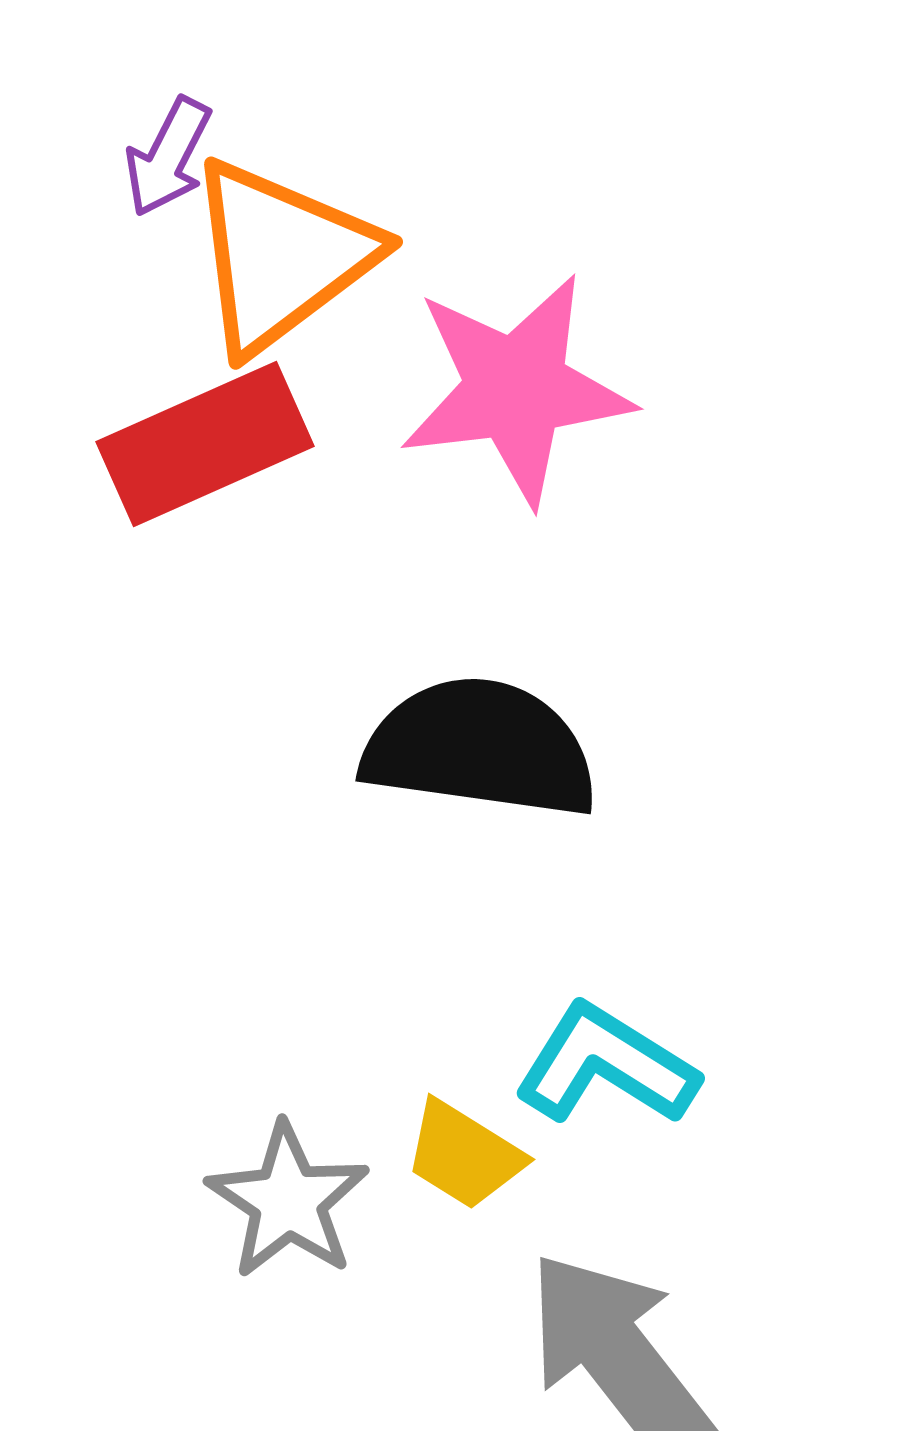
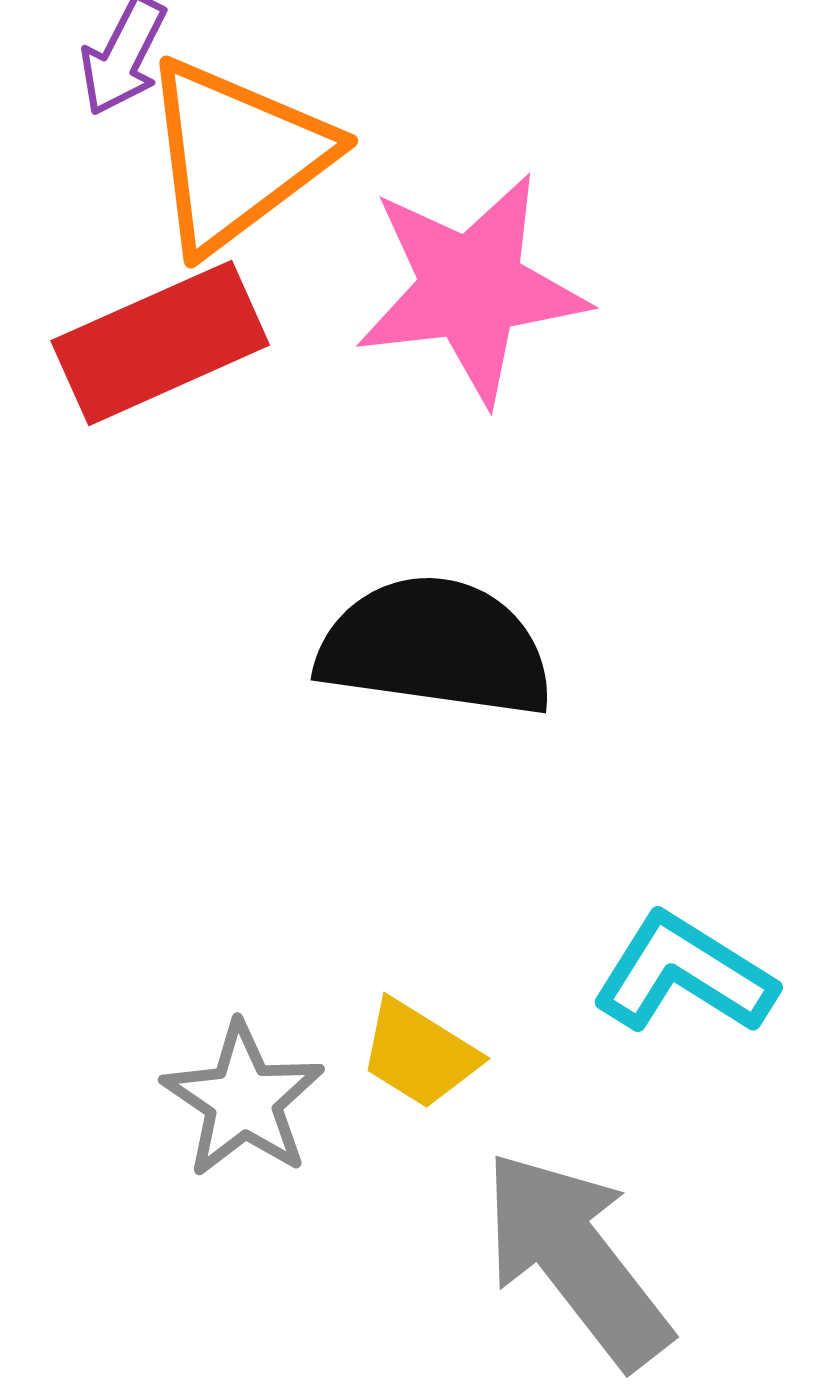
cyan L-shape: (606, 1065) -> (684, 974), moved

